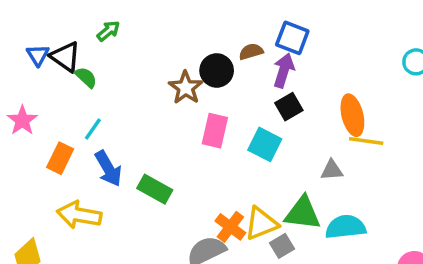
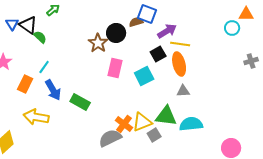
blue square: (292, 38) -> (147, 14), moved
purple arrow: (284, 70) -> (167, 31), moved, turned 42
orange ellipse: (352, 115) -> (179, 64), moved
yellow line: (366, 141) -> (180, 44), moved
cyan square: (265, 144) -> (144, 76), turned 36

